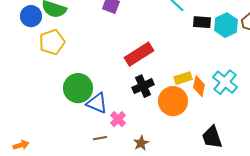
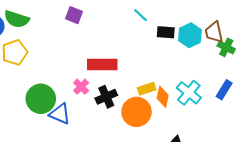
red rectangle: (139, 54) -> (102, 64), turned 32
pink cross: (118, 119) -> (81, 87), moved

